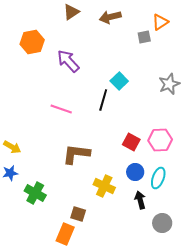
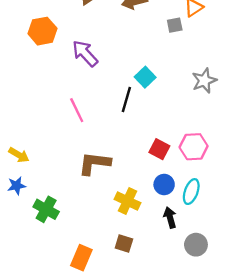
pink line: (61, 109) -> (77, 110), turned 45
brown square: (78, 214) -> (124, 244), moved

